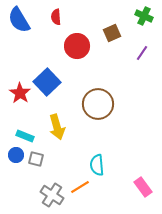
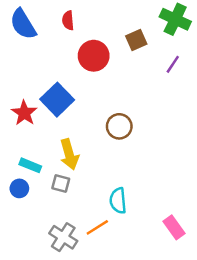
green cross: (144, 16) -> (175, 19), size x1.4
brown circle: (98, 104) -> (119, 126), size x0.7
gray square: (36, 159) -> (61, 184), moved

